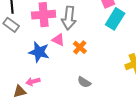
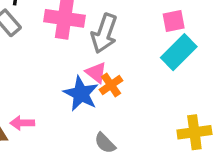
pink triangle: (58, 40) -> (96, 73), moved
blue star: (39, 52) -> (81, 94), moved

